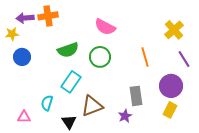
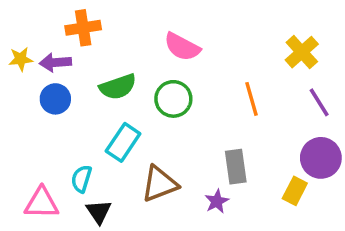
purple arrow: (25, 18) -> (55, 62), moved
blue circle: (22, 57) -> (55, 99), moved
purple circle: (171, 86) -> (321, 158), moved
pink triangle: (24, 117) -> (41, 203), size x1.5
black triangle: (69, 122) -> (99, 212), moved

